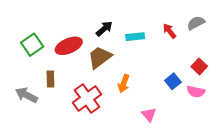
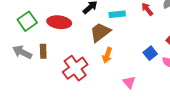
red ellipse: (69, 46) -> (59, 22), turned 30
brown trapezoid: (100, 57) -> (100, 32), moved
gray arrow: (26, 95) -> (22, 52), moved

